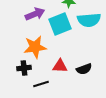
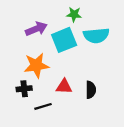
black semicircle: (84, 69) -> (91, 90), turned -70

